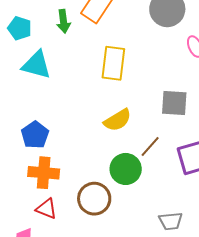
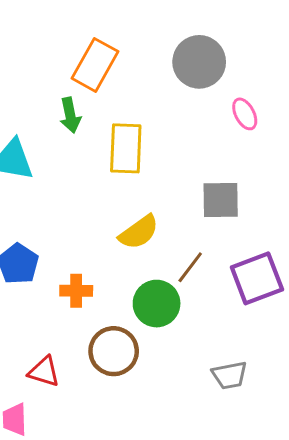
green arrow: (63, 21) -> (70, 115), moved
orange cross: (44, 173) -> (76, 291), moved, size x0.7

